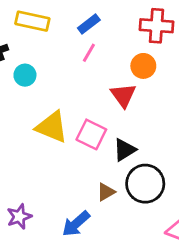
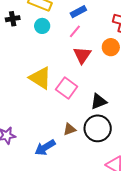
cyan circle: (25, 75) -> (42, 26), moved
red triangle: (123, 95) -> (82, 55), moved
black triangle: (125, 150) -> (99, 101), moved

